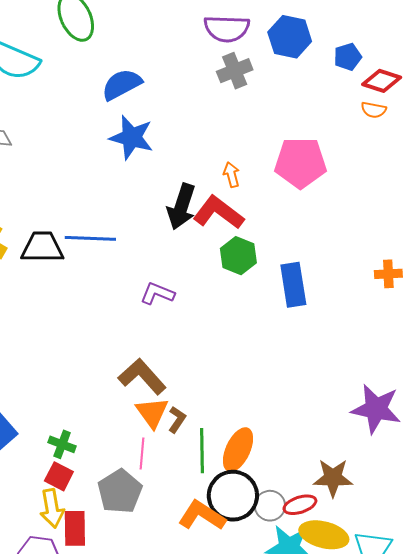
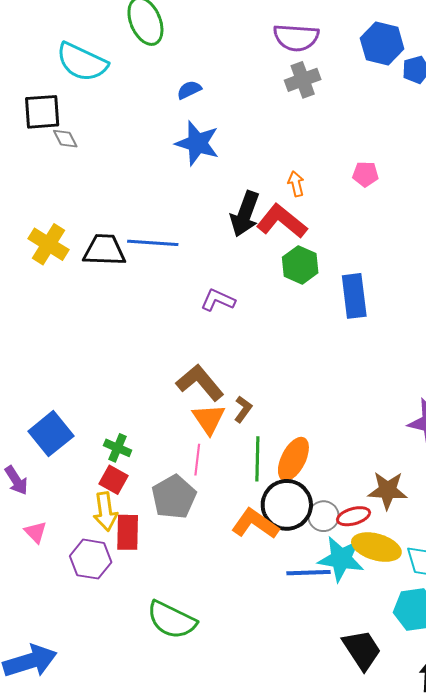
blue hexagon: (290, 37) -> (382, 44), moved
blue semicircle: (122, 84) -> (189, 90), size x0.6
pink pentagon: (300, 163) -> (365, 174), size x0.5
brown L-shape: (177, 420) -> (243, 409), moved

